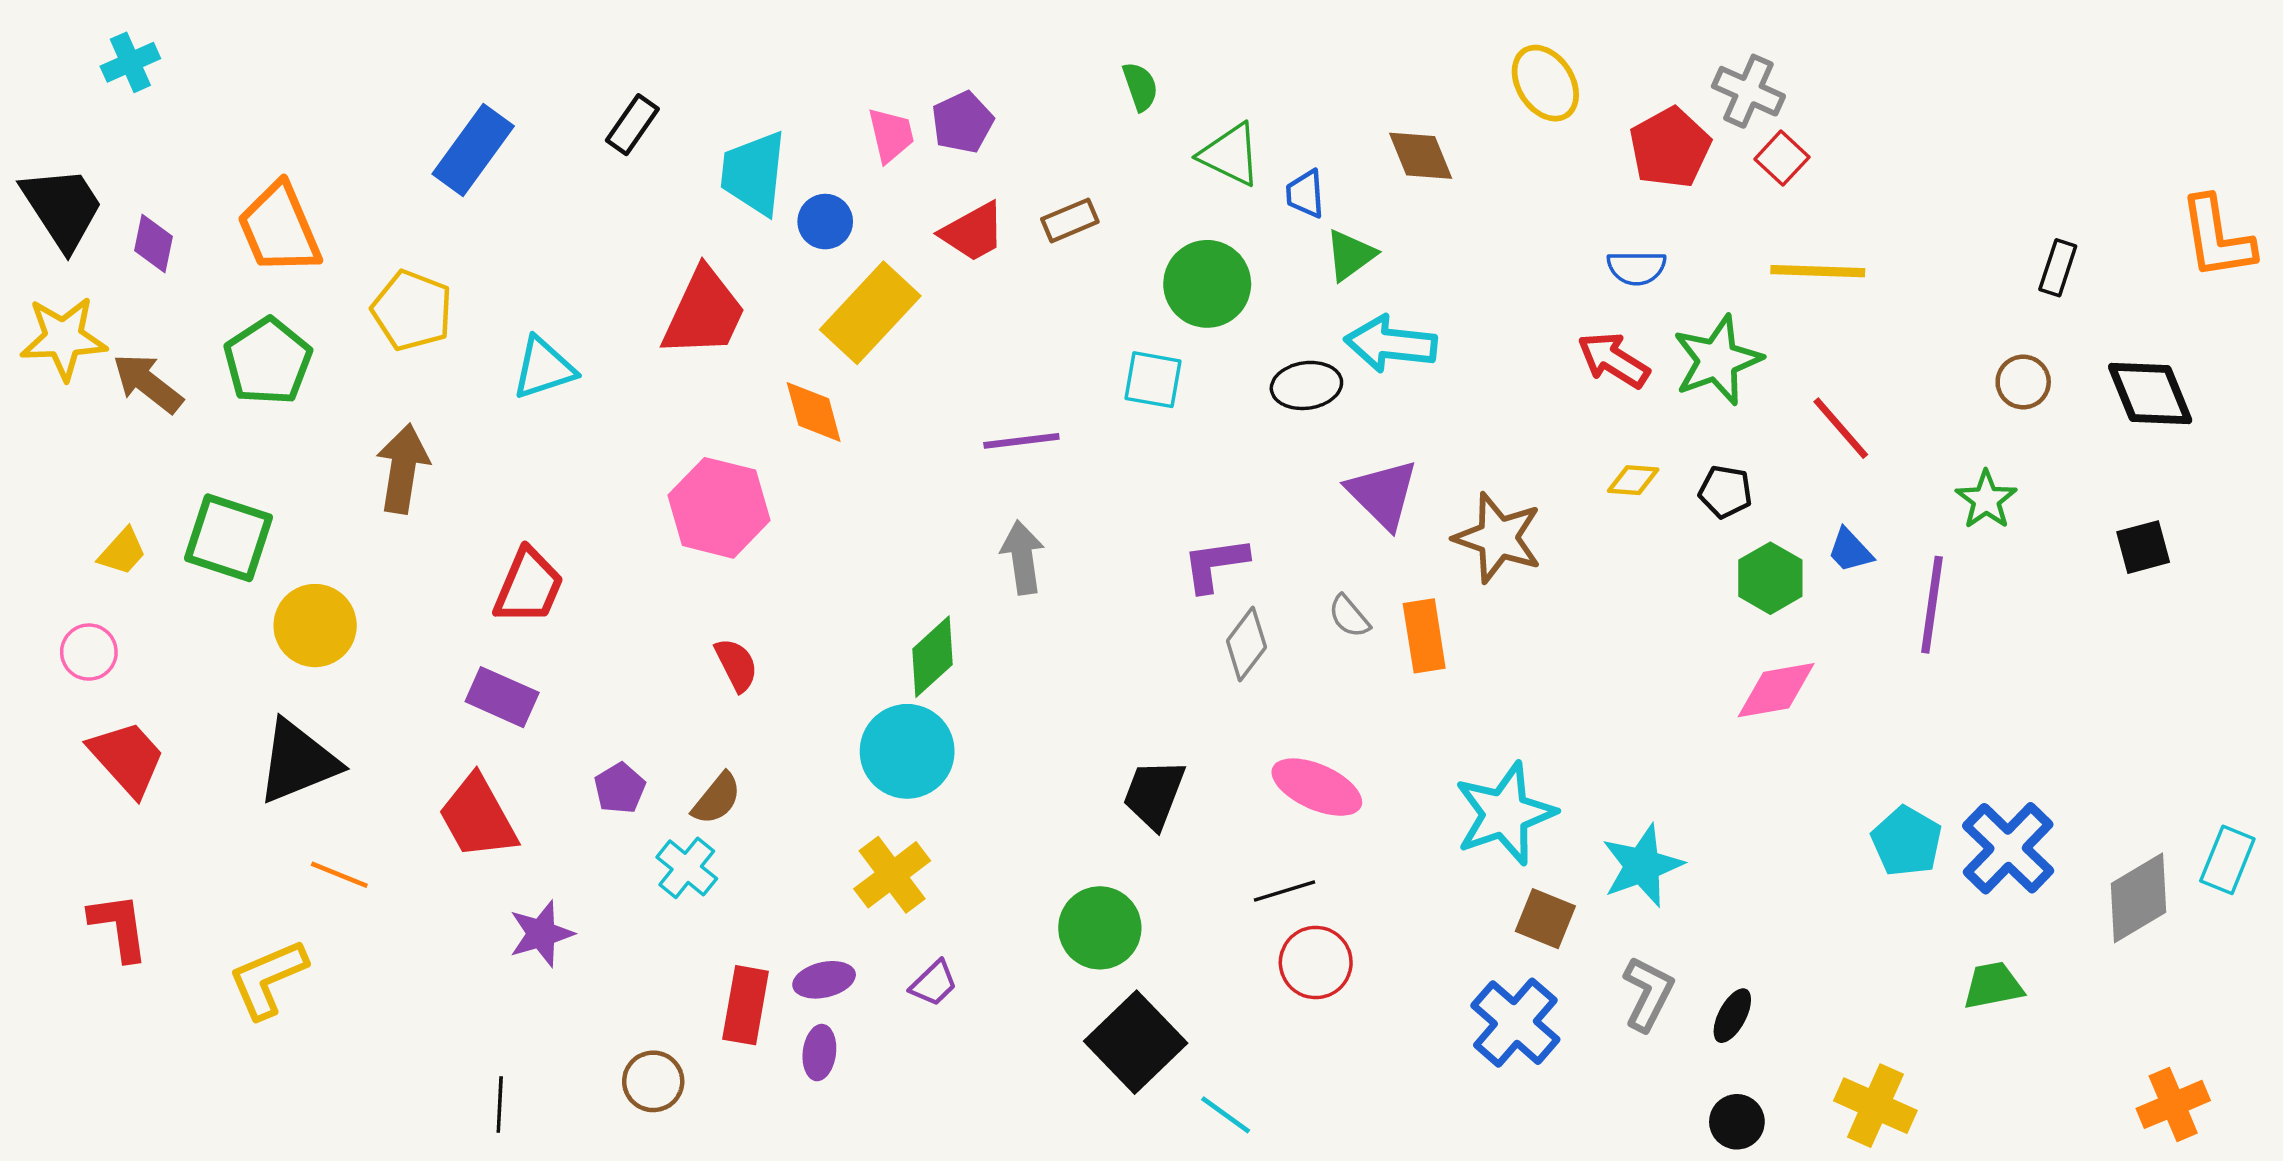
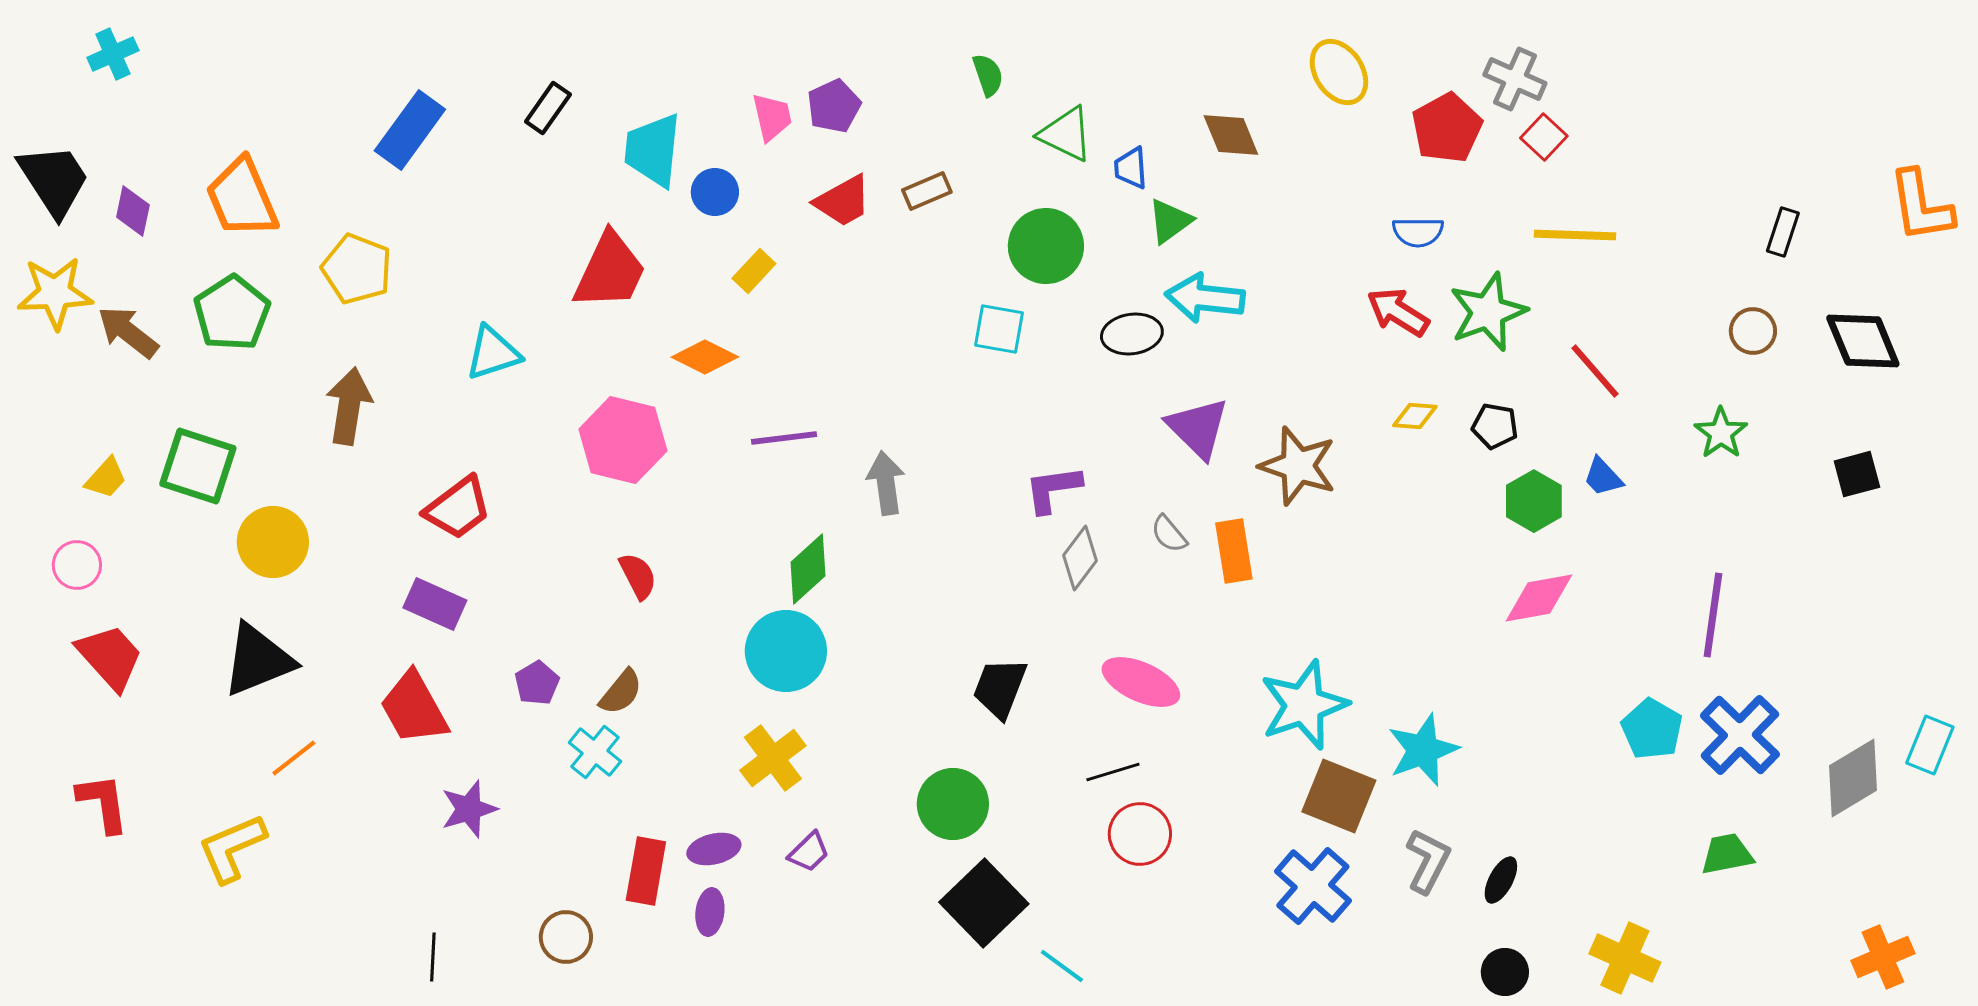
yellow rectangle: (870, 313) -> (754, 271), size x0.5
cyan triangle: (544, 368) -> (493, 353), moved
orange diamond: (814, 412) -> (705, 357), turned -48
purple line: (1021, 441) -> (784, 438), moved
red trapezoid: (529, 586) -> (458, 508), turned 30
purple line: (1932, 605) -> (1713, 615), moved
orange line: (339, 875) -> (294, 758), turned -60
brown square: (1545, 919) -> (1339, 796), size x1.4

